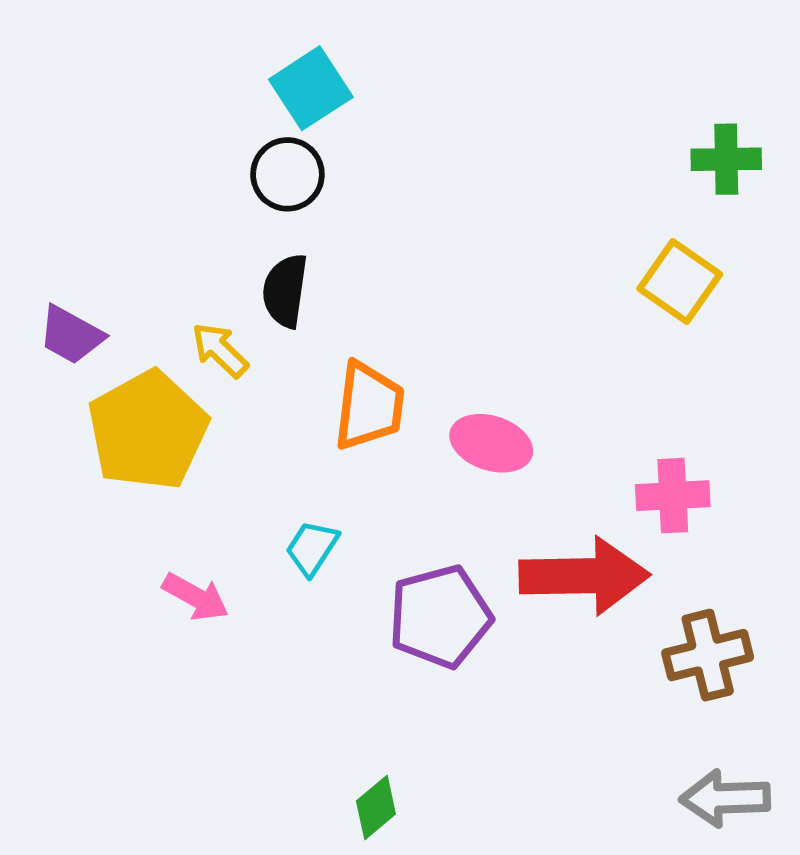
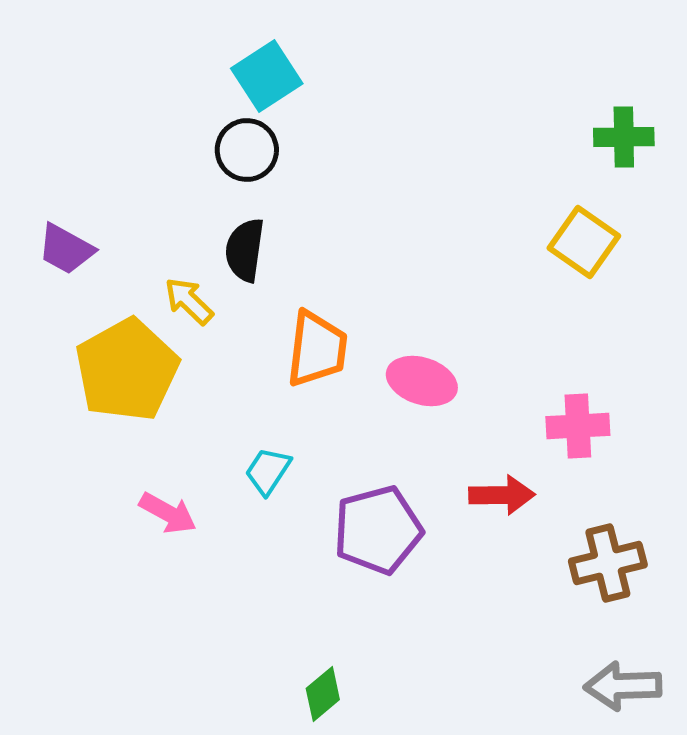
purple trapezoid: (71, 335) -> (66, 249), moved
red arrow: (584, 576) -> (502, 495), size x0.6

